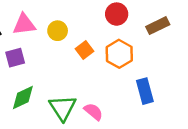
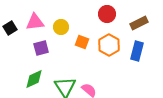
orange square: (85, 50) -> (82, 42), turned -32
purple square: (15, 58) -> (41, 48), moved
blue rectangle: (145, 91) -> (137, 51), moved, turned 30

